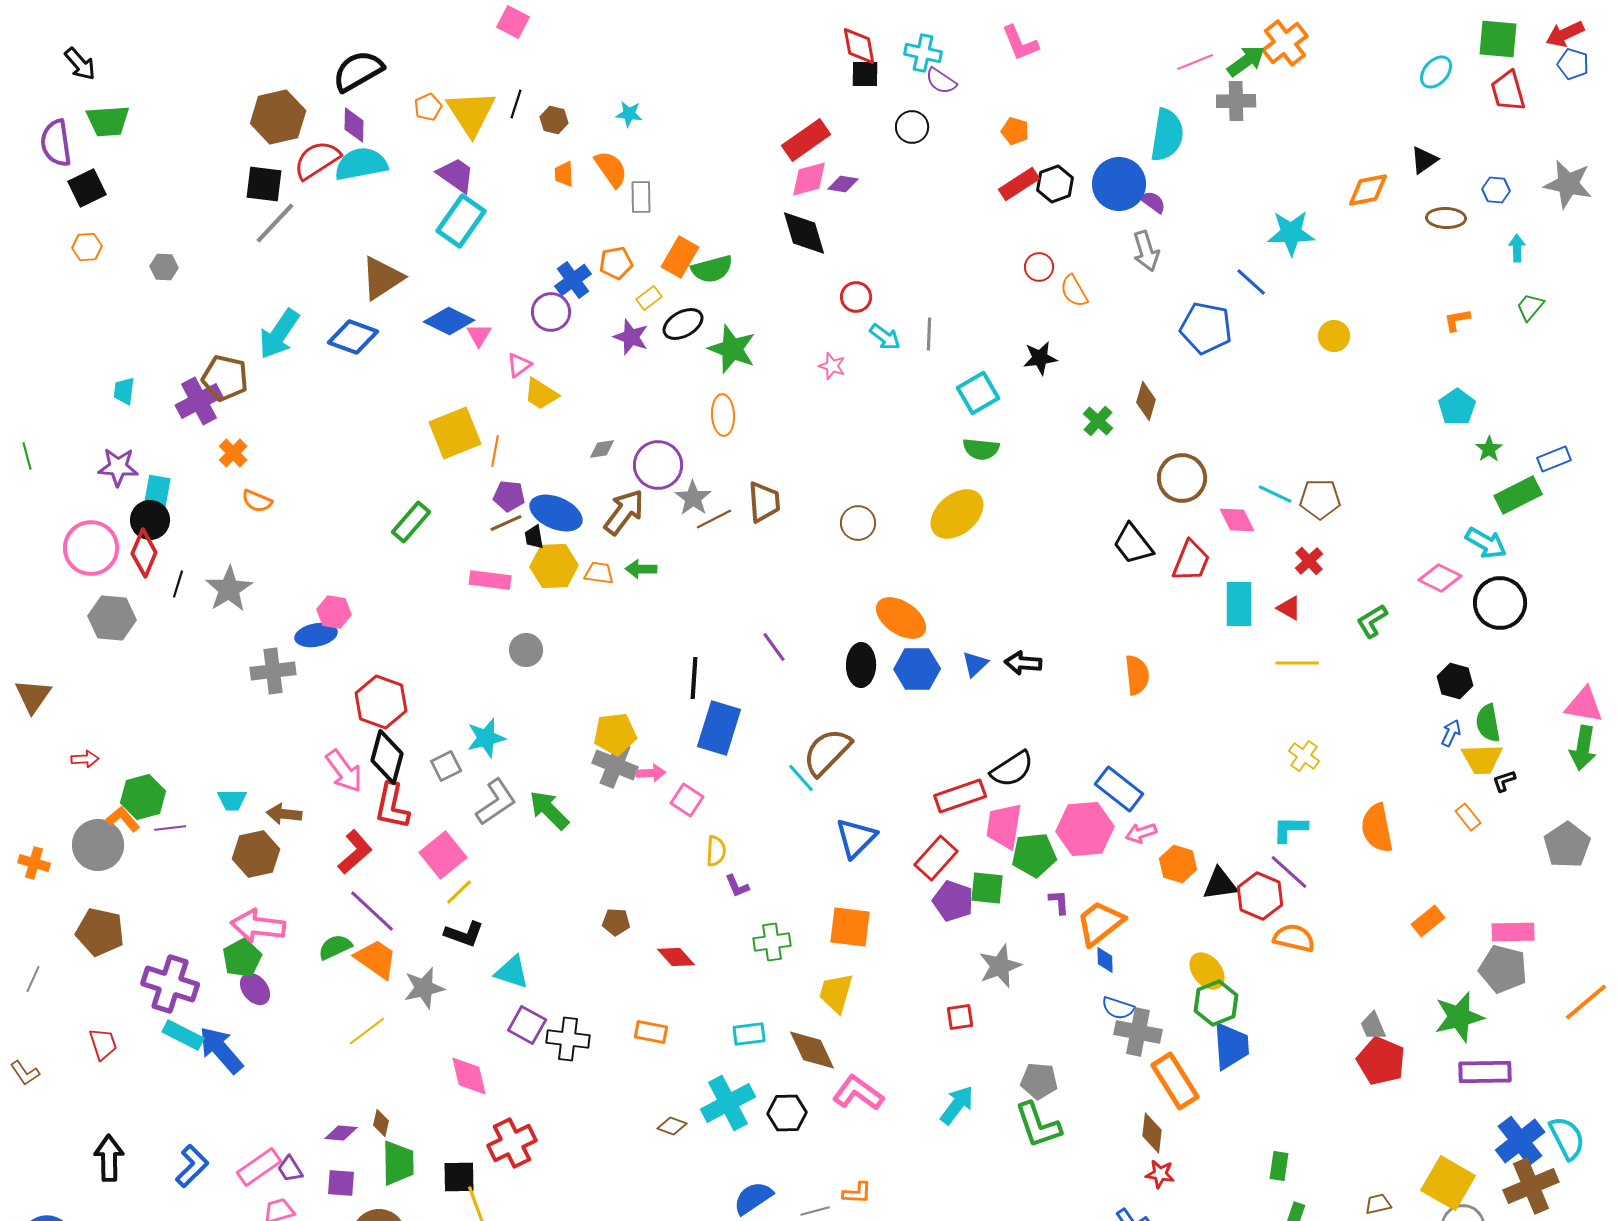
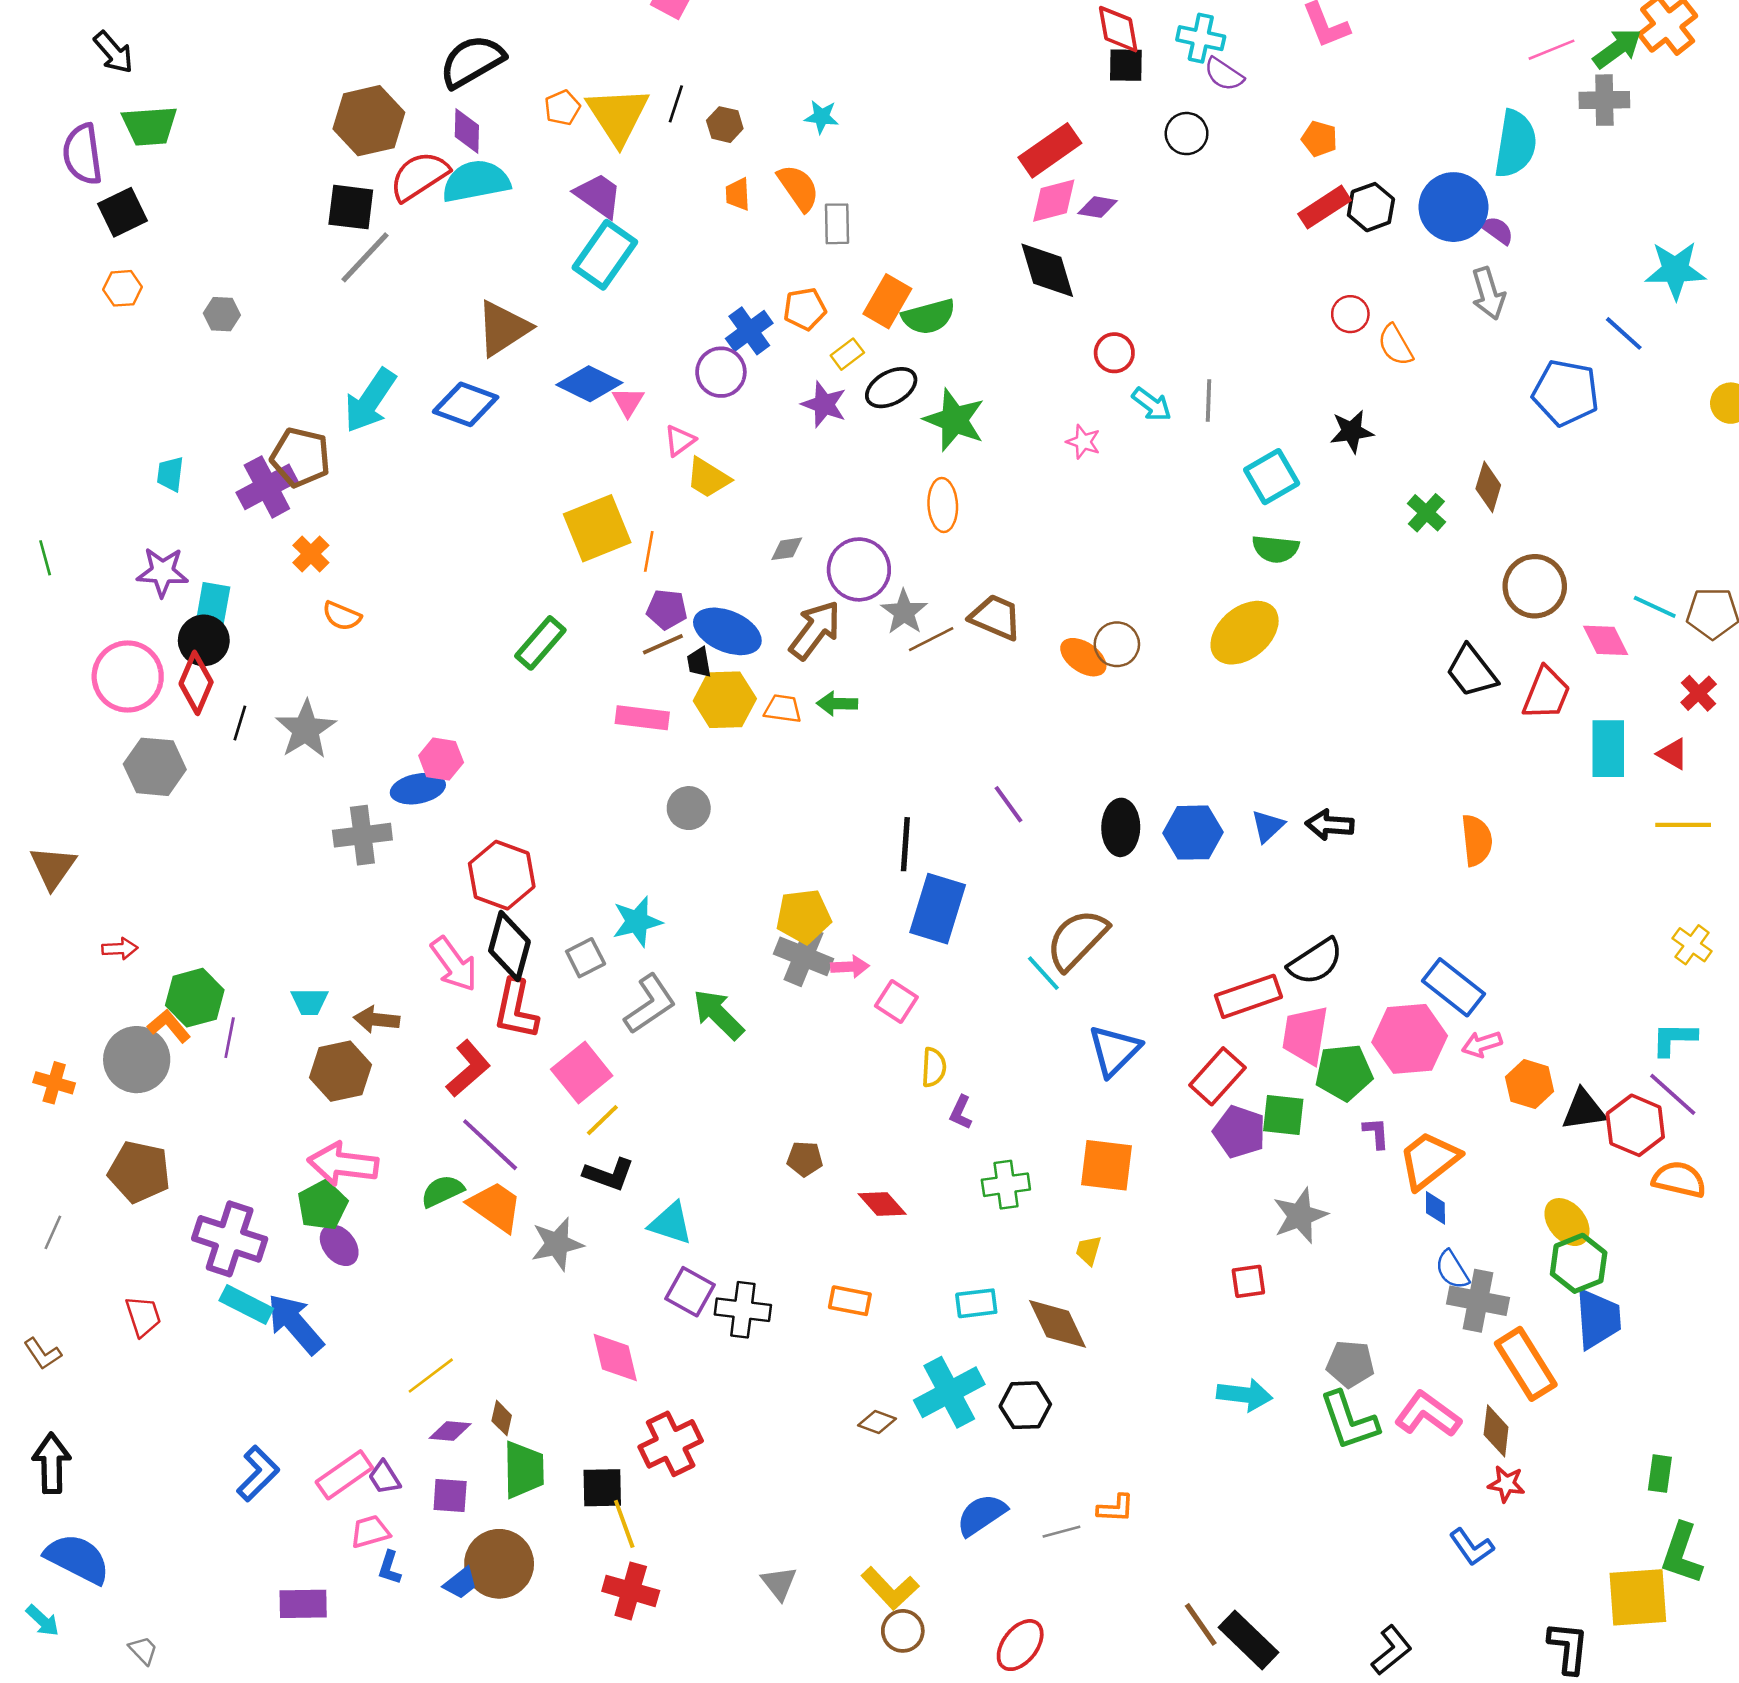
brown trapezoid: (764, 502) -> (996, 617), turned -63
orange ellipse: (901, 618) -> (1083, 657), moved, size x0.7
purple line: (170, 828) -> (230, 1038), turned -72
purple L-shape: (737, 886) -> (961, 1112), turned 48
yellow trapezoid: (836, 993) -> (1089, 1250), size x0.6
blue semicircle: (1118, 1008) -> (1452, 1270), turned 40
yellow line: (367, 1031) -> (431, 1376), moved
pink L-shape: (858, 1093) -> (1428, 1414), moved
cyan arrow: (957, 1105) -> (1245, 1395), turned 60
black arrow: (109, 1158) -> (52, 1463), moved

